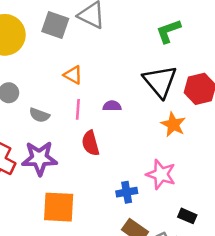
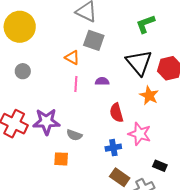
gray square: (55, 25) -> (94, 40), moved
gray semicircle: (39, 115) -> (74, 135), moved
red semicircle: (91, 143) -> (116, 113), moved
orange square: (59, 207) -> (61, 159), size x0.6

